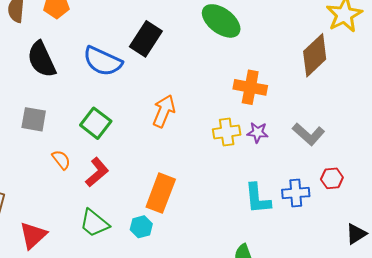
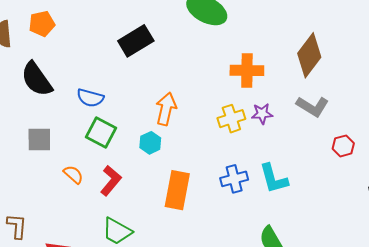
black rectangle: (146, 39) -> (136, 41), turned 36
brown diamond: (315, 55) -> (309, 55), moved
blue semicircle: (103, 61) -> (90, 98), moved, size x0.7
blue cross: (296, 193) -> (234, 179), moved
cyan hexagon: (141, 227) -> (150, 143), moved

